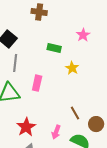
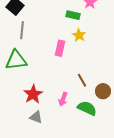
green rectangle: (54, 48) -> (73, 15), moved
pink rectangle: (37, 83) -> (60, 48), moved

